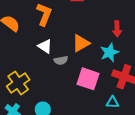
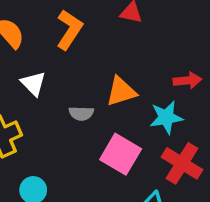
red arrow: (117, 29) -> (187, 80), turned -105
white triangle: (45, 46) -> (33, 84), moved

